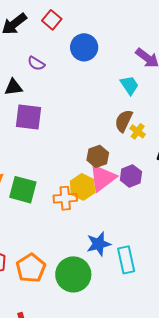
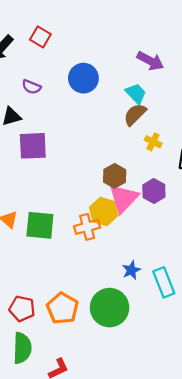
blue circle: (84, 47) -> (83, 78), moved
brown semicircle: (124, 121) -> (135, 114), moved, turned 30
blue star: (99, 244) -> (131, 270), size x0.7

